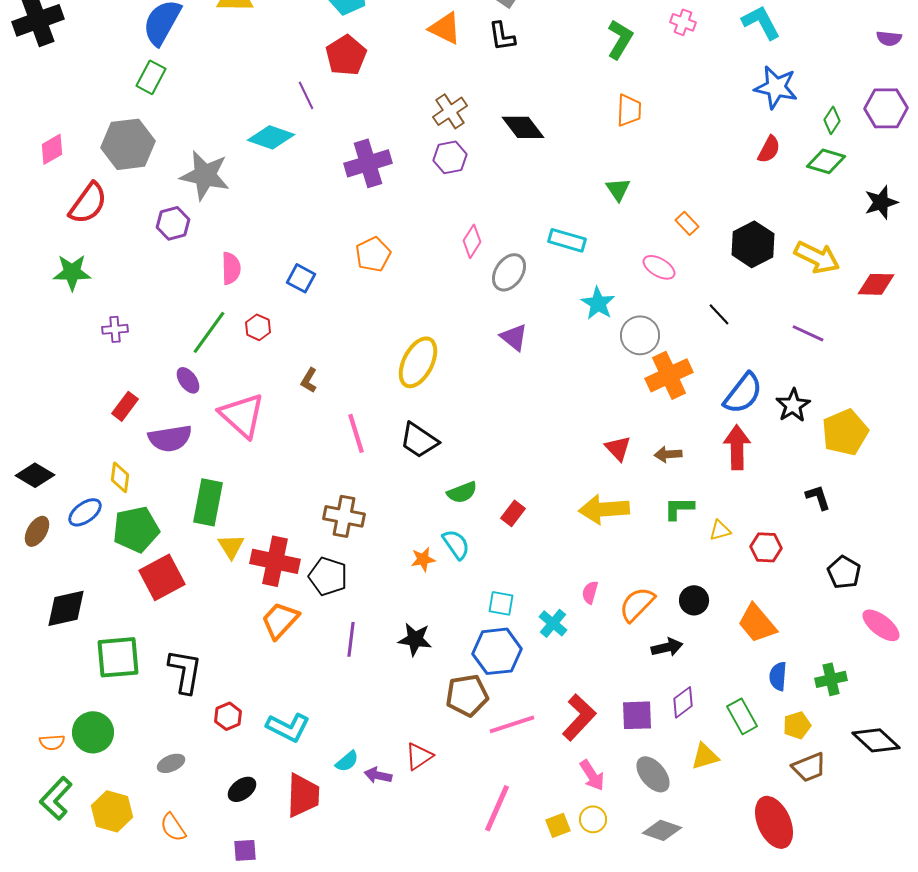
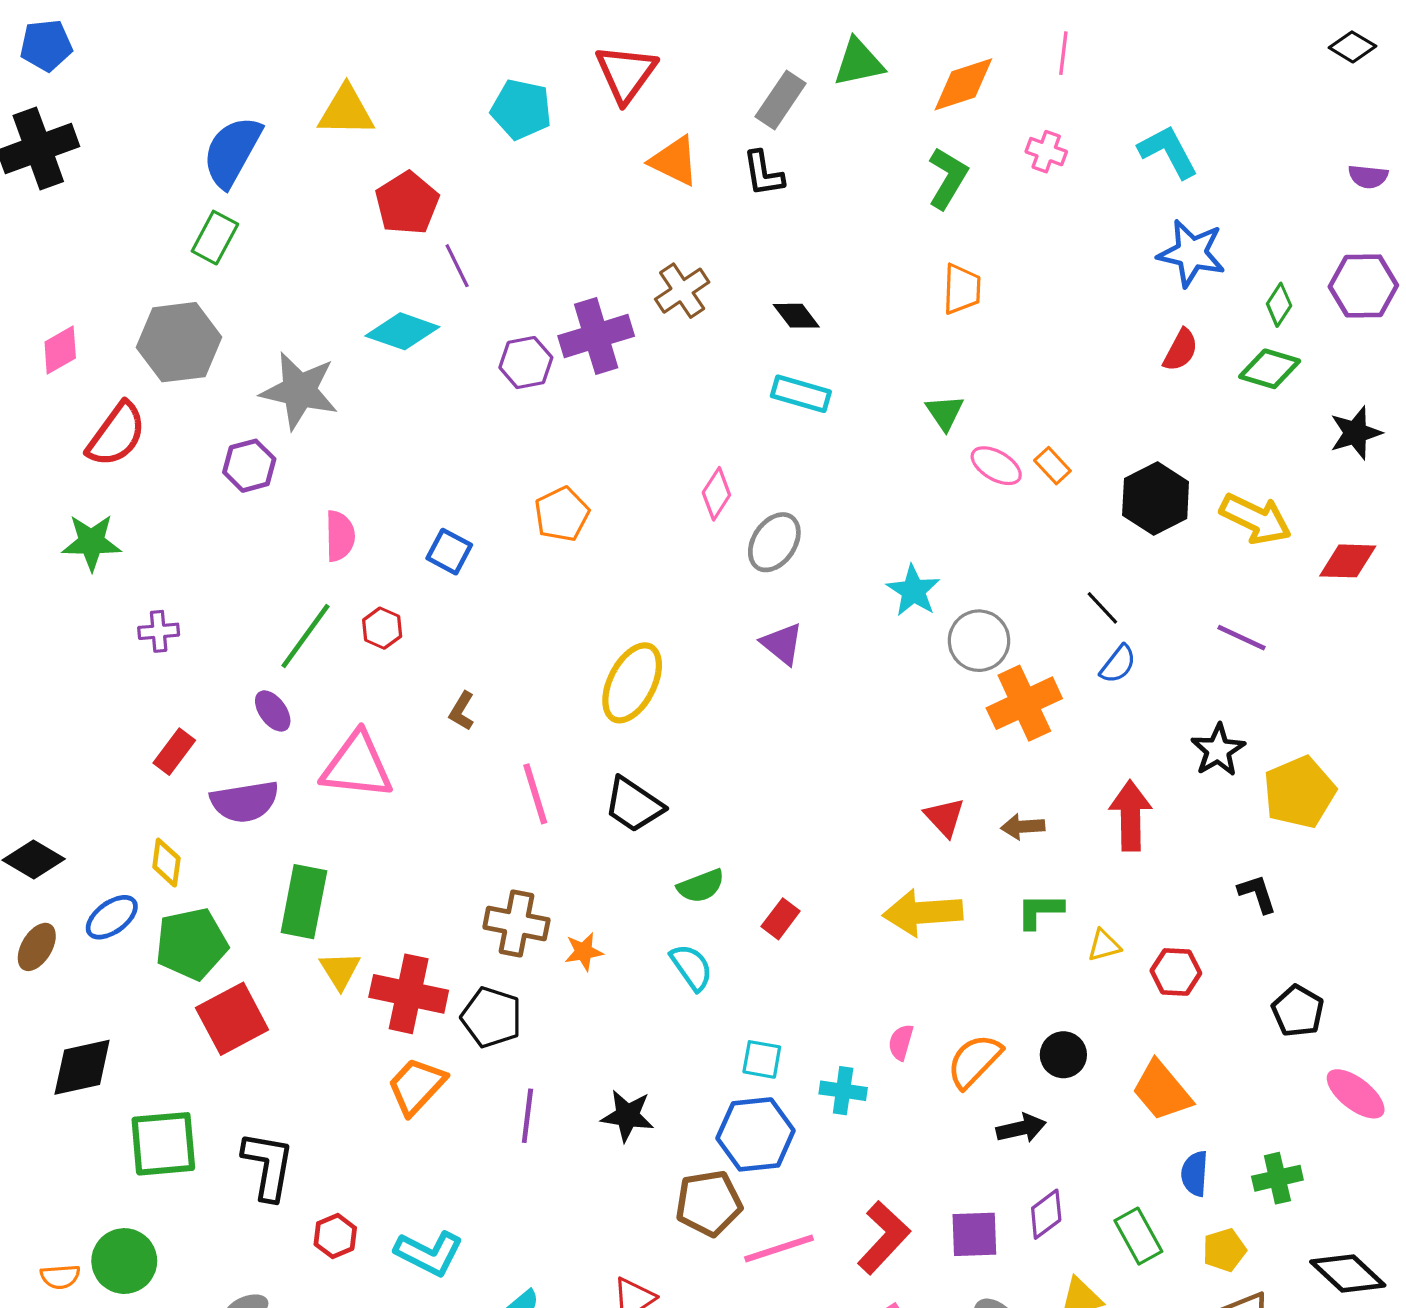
red pentagon: (346, 55) -> (407, 203), moved
black diamond: (523, 127) -> (796, 316), size x0.7
purple hexagon: (450, 157) -> (526, 363), moved
purple cross: (368, 163) -> (596, 336), moved
cyan rectangle: (567, 240) -> (801, 394), moved
pink ellipse: (659, 267) -> (996, 466), moved
blue semicircle: (743, 393) -> (1118, 664), moved, size x0.6
pink triangle: (242, 415) -> (357, 766), turned -36
orange star: (423, 559) -> (584, 952), moved
cyan cross: (553, 623) -> (843, 1091), turned -32

